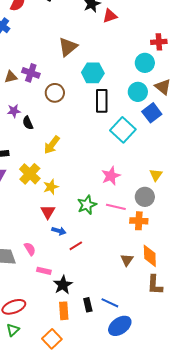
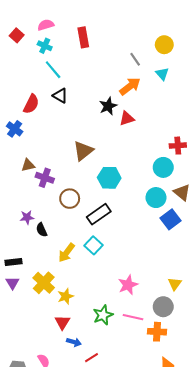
brown triangle: (11, 77) -> (28, 165), moved
black rectangle: (102, 101) -> (99, 214), moved, turned 55
cyan square: (123, 130) -> (94, 245), moved, size x0.7

